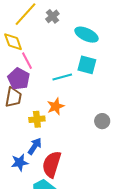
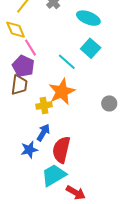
cyan square: (87, 65) -> (91, 48), turned 30
cyan line: (62, 77) -> (67, 62), turned 60
orange star: (56, 106) -> (62, 92), size x1.5

